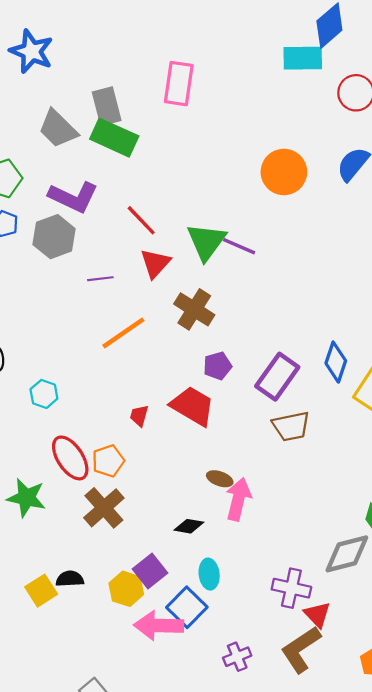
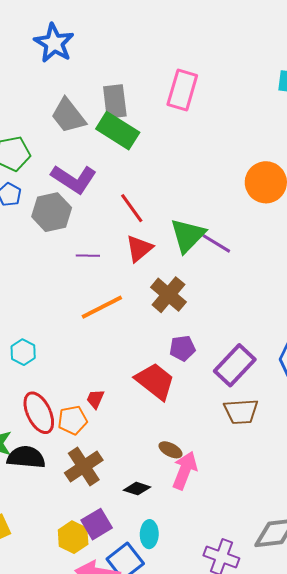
red trapezoid: (139, 416) -> (95, 399), moved
brown cross: (104, 508) -> (84, 467), moved
black semicircle: (70, 579) -> (26, 457), moved, size x1.5

